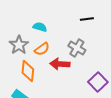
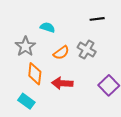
orange semicircle: (42, 49) -> (61, 53), moved
red arrow: (60, 64) -> (62, 83), moved

